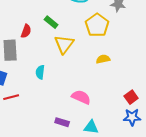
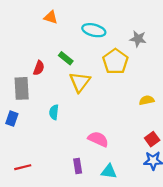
yellow semicircle: (103, 59) -> (147, 100), moved
red line: (11, 97) -> (23, 167), moved
purple rectangle: (62, 122) -> (78, 166), turned 64

